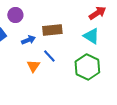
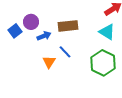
purple circle: (15, 15) -> (31, 22), moved

